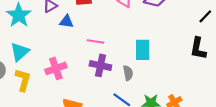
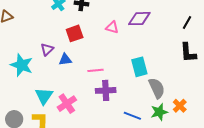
cyan triangle: (20, 52) -> (44, 96), moved
gray semicircle: (128, 73) -> (157, 88), moved, size x1.5

